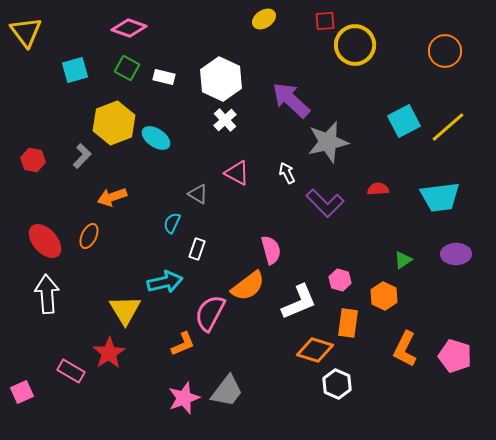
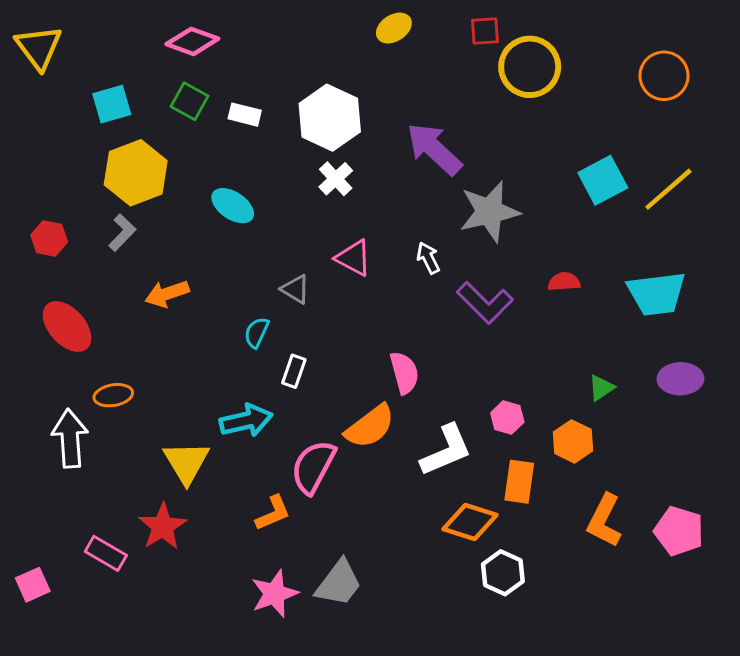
yellow hexagon: (114, 123) -> (136, 173), moved
orange ellipse: (89, 236) -> (113, 395), moved, turned 55
red ellipse: (45, 241) -> (67, 327), moved

